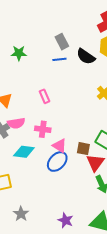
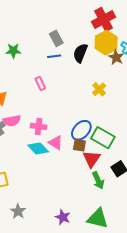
black semicircle: (86, 56) -> (80, 53), turned 78
pink rectangle: (44, 96) -> (40, 83), moved
cyan diamond: (24, 152) -> (38, 148), moved, turned 40
blue ellipse: (57, 162) -> (81, 130), moved

